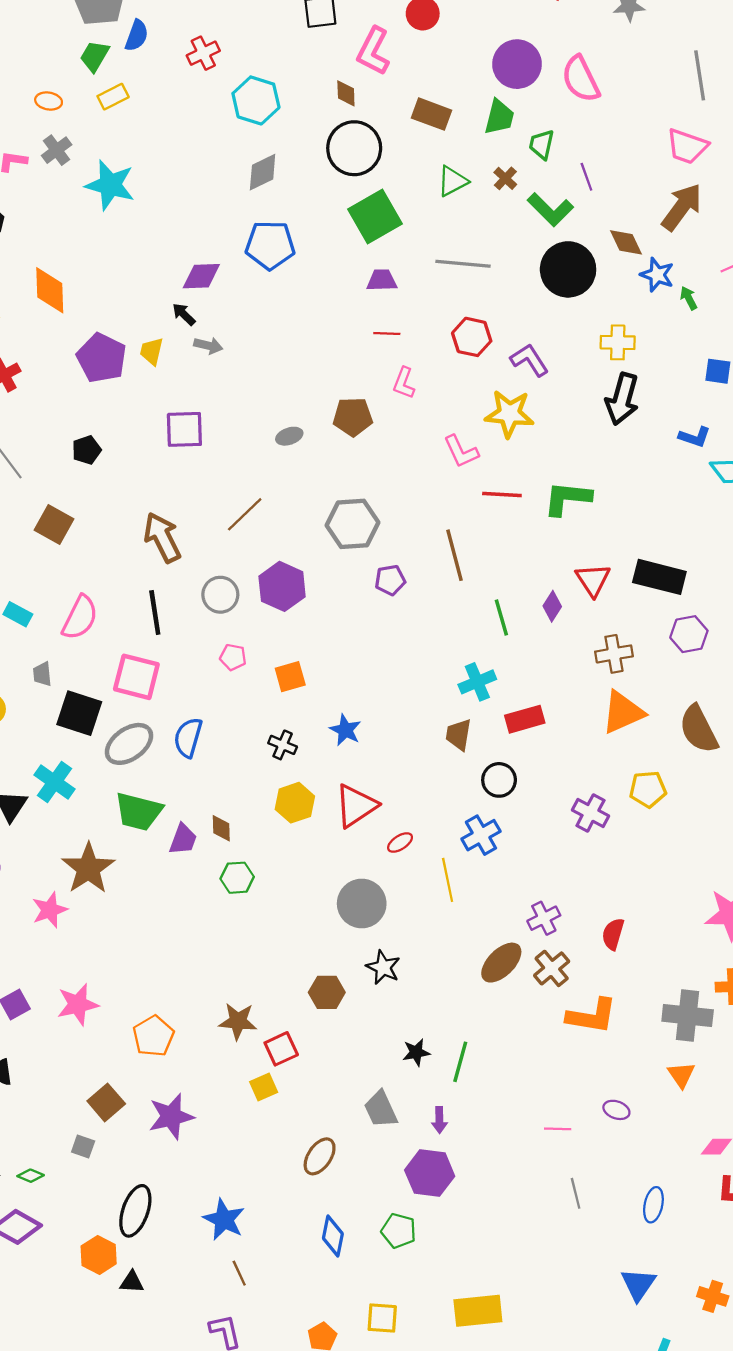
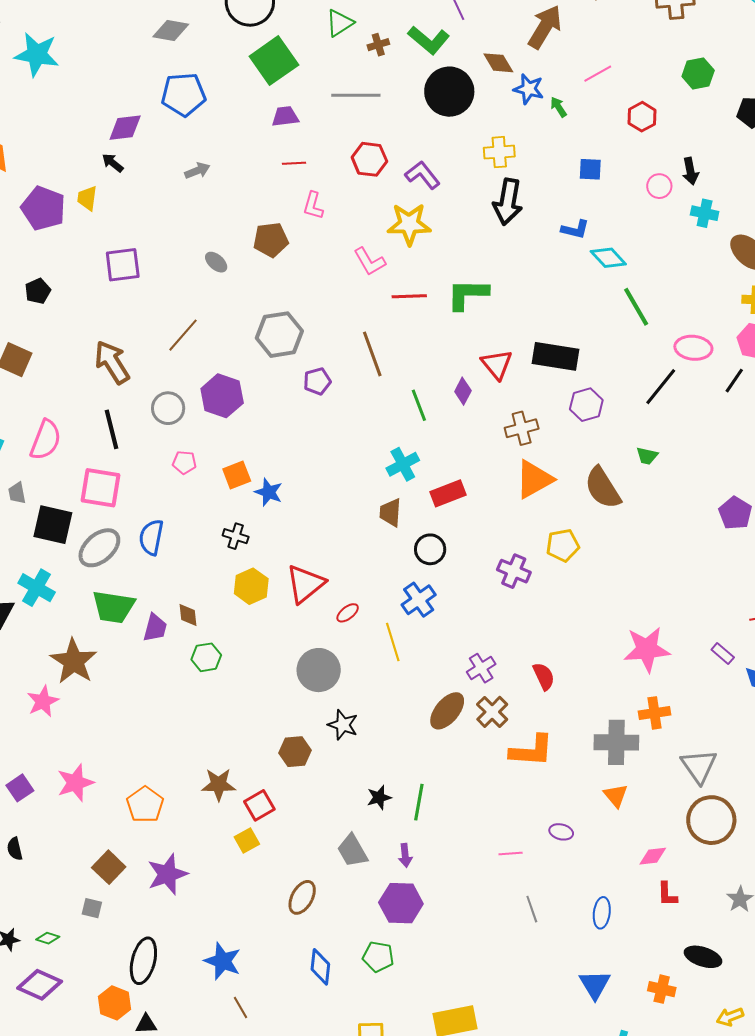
gray diamond: (263, 172) -> (171, 30), turned 42
brown cross: (505, 178) -> (378, 45), moved, turned 35
gray arrow: (208, 346) -> (197, 171), moved, turned -30
gray ellipse: (289, 436) -> (216, 262), turned 65
blue star: (345, 730) -> (269, 492), moved
red semicircle: (613, 934) -> (544, 676), turned 144

